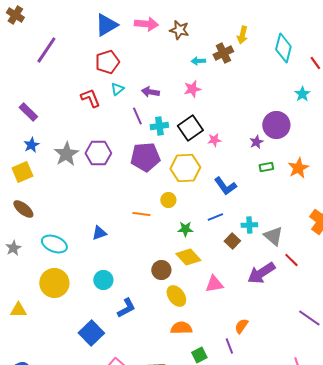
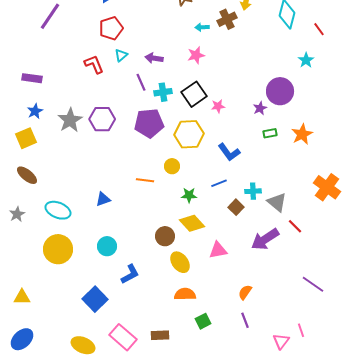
purple rectangle: (28, 112) -> (32, 78), turned -36
yellow triangle: (18, 310) -> (22, 297), moved
purple line: (229, 346) -> (245, 320), moved

